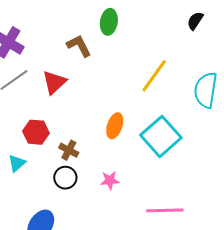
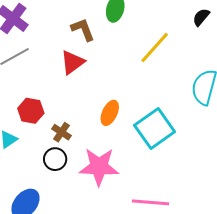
yellow line: (154, 76) -> (155, 47), moved
red triangle: (54, 82) -> (72, 62), moved
pink star: (110, 180) -> (99, 167), size x2.0

